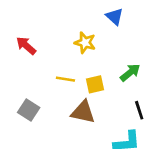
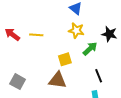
yellow star: (85, 43) -> (76, 30), moved
yellow line: (65, 79) -> (36, 35), moved

